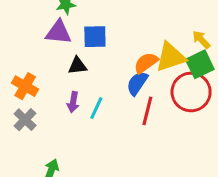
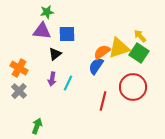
green square: (200, 64) -> (139, 53), turned -30
black triangle: (77, 66) -> (55, 54), turned -32
red circle: (191, 92) -> (133, 87), moved
red line: (147, 111) -> (103, 101), moved

